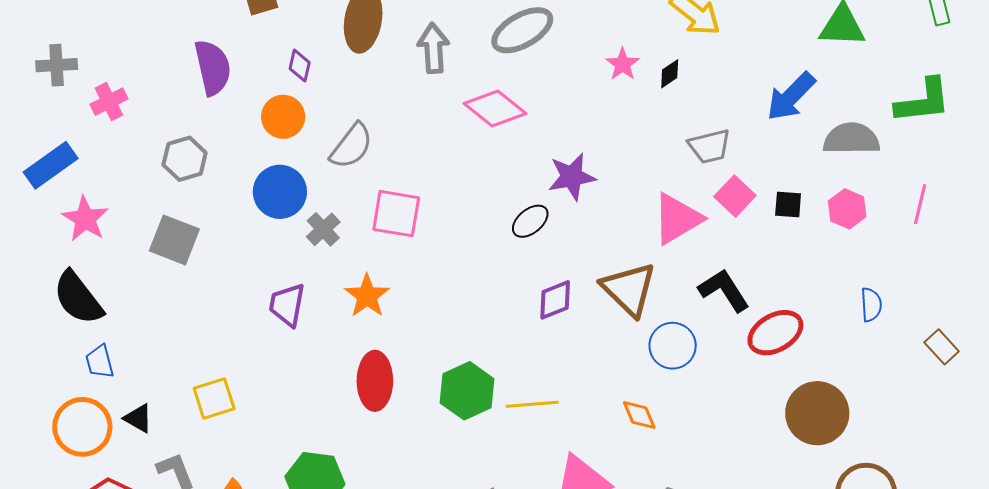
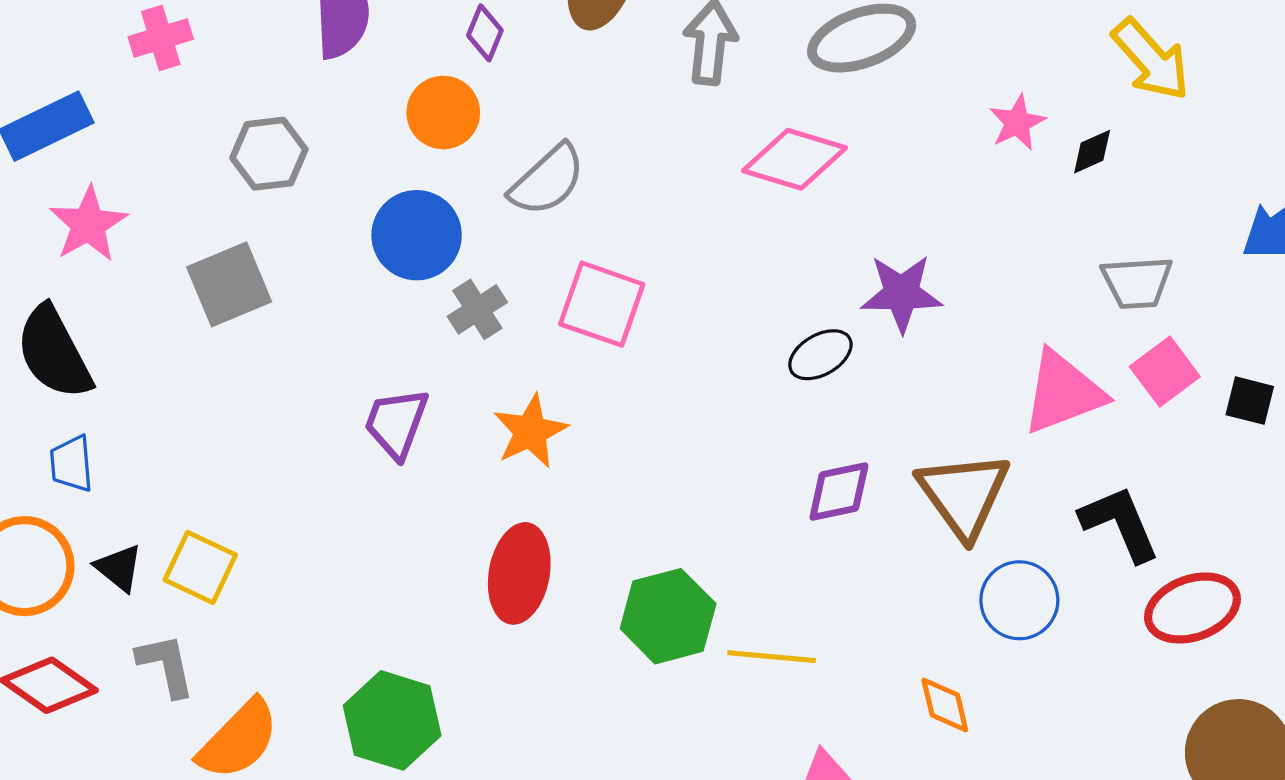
pink diamond: (495, 109) -> (795, 159), turned -32
gray square: (174, 240) -> (229, 284), turned 36
yellow square: (214, 399) -> (200, 567), moved, turned 33

